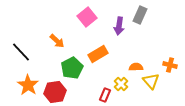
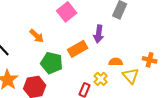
purple arrow: (119, 26) -> (99, 34), moved
green pentagon: (72, 68) -> (52, 63), turned -30

